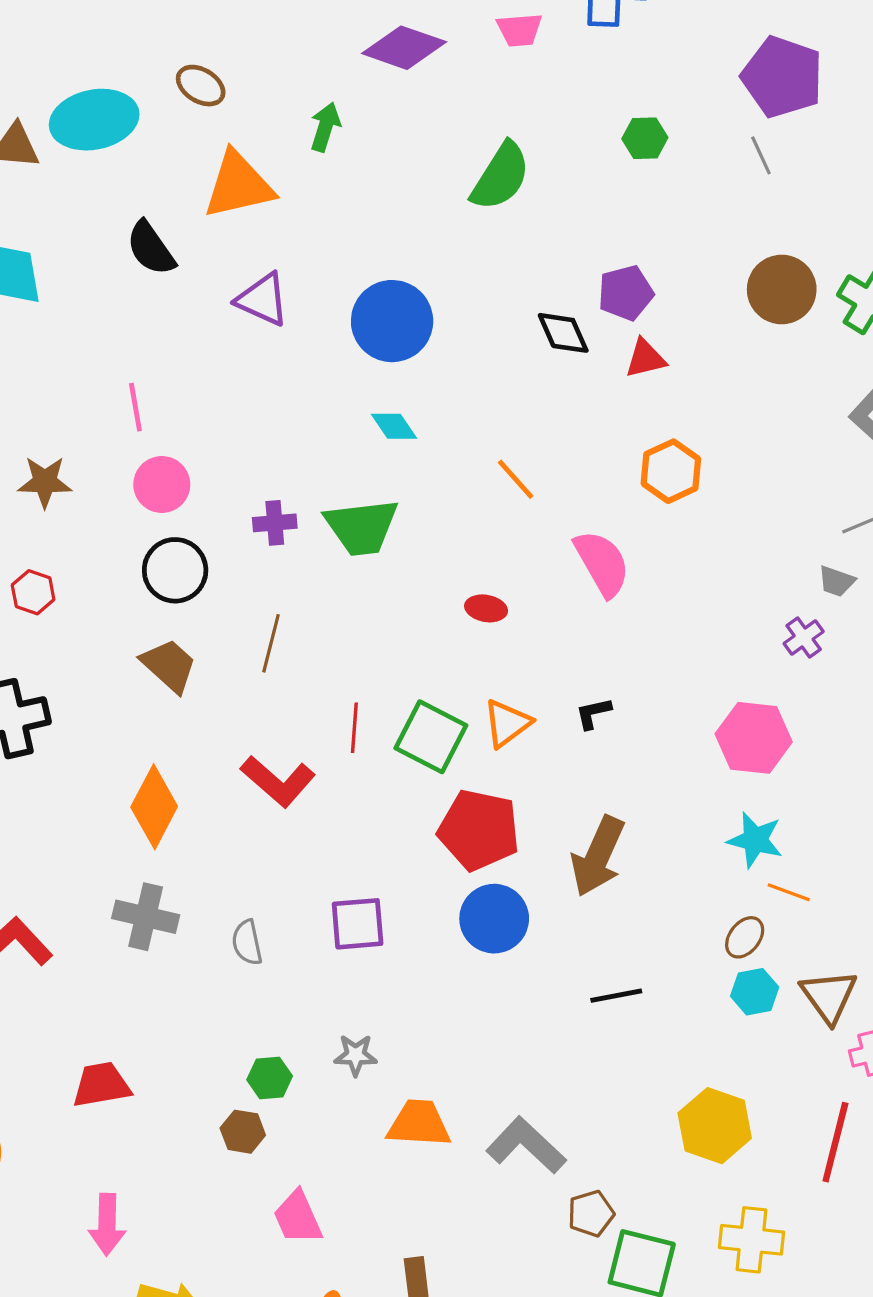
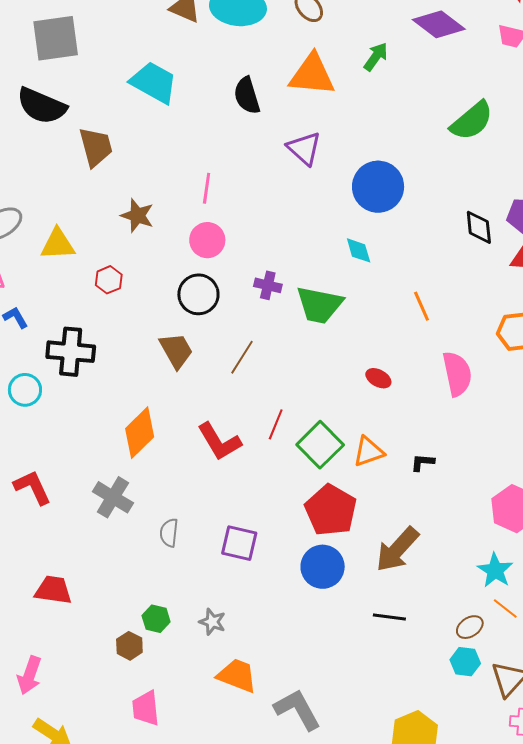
black line: (616, 996) -> (389, 617), moved

